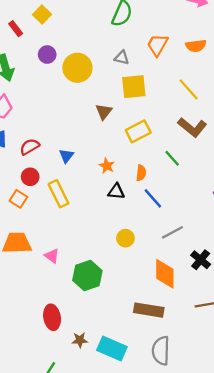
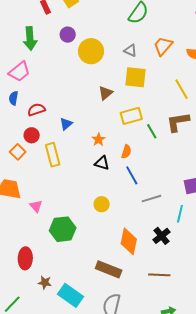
brown L-shape: (192, 127) -> (178, 122), turned 120
green line: (172, 158) -> (152, 131), moved
gray line: (172, 232) -> (151, 199), moved

